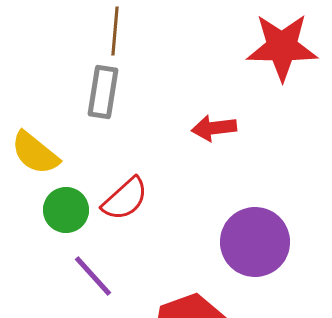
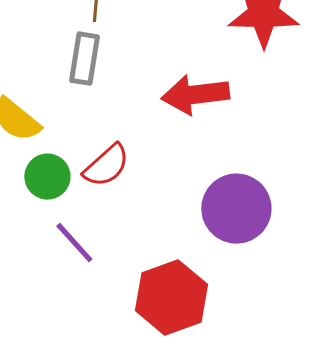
red arrow: (214, 128) -> (195, 95), size x1.5

